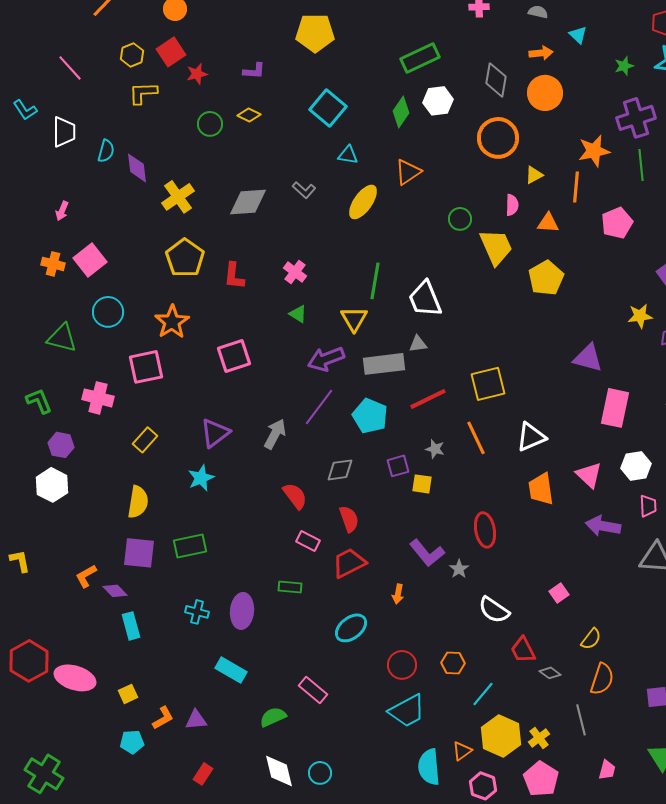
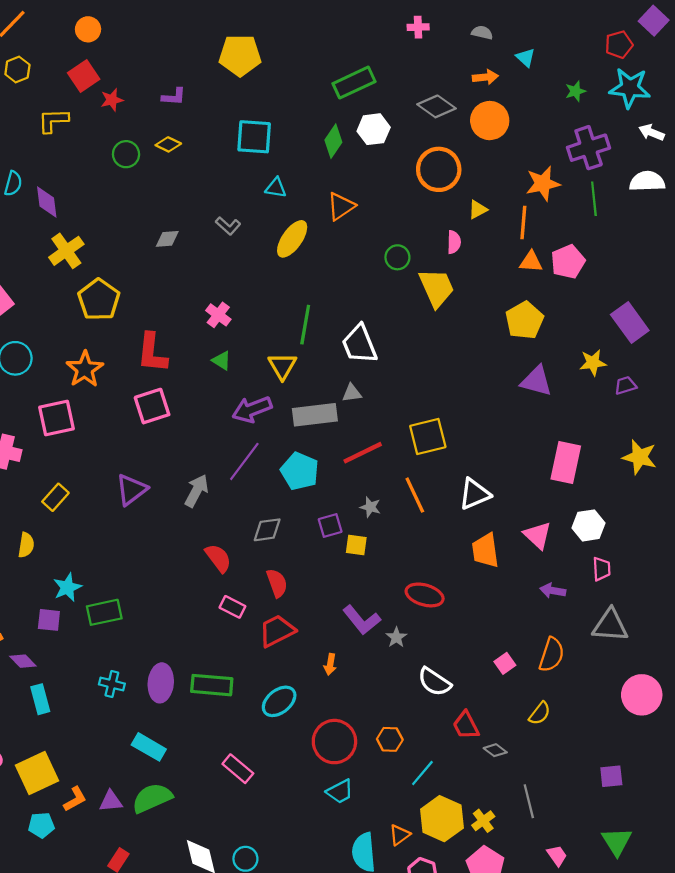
yellow hexagon: (132, 55) -> (17, 69), moved
gray diamond: (496, 80) -> (437, 106), turned -64
cyan square: (328, 108) -> (254, 137), turned -36
yellow cross: (178, 197) -> (66, 251), moved
gray diamond: (248, 202) -> (167, 239), size x0.6
orange triangle: (548, 223) -> (531, 262), moved
red L-shape: (234, 276) -> (152, 353), moved, size x1.4
yellow pentagon: (546, 278) -> (524, 320), moved
purple triangle: (588, 358) -> (536, 381), moved
cyan star: (201, 478) -> (67, 587), moved
yellow semicircle: (138, 502) -> (26, 545), moved, size x0.7
purple arrow: (603, 526) -> (553, 591), size x0.7
red ellipse: (485, 530) -> (425, 595), turned -64
purple square: (139, 553) -> (49, 620), size x0.7
green rectangle: (290, 587) -> (212, 685), moved, size x1.6
red circle: (402, 665) -> (334, 742), size x1.4
orange semicircle: (602, 679) -> (552, 655), moved
yellow square: (128, 694) -> (37, 773), size x2.0
cyan trapezoid: (407, 711) -> (340, 791), size x0.7
green semicircle: (273, 717) -> (152, 798), moved, size x1.4
pink trapezoid: (607, 770) -> (557, 856), turned -50

